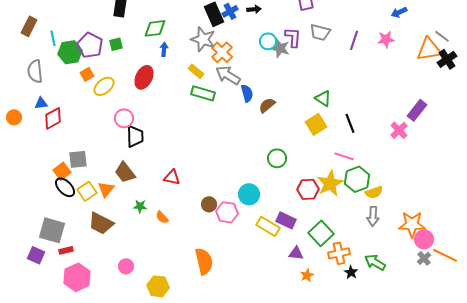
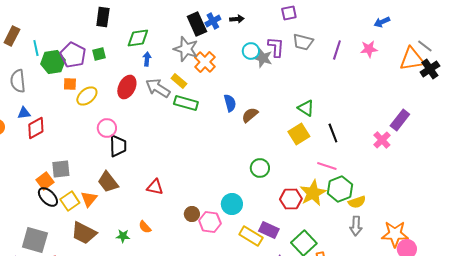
orange square: (87, 74) -> (70, 84), turned 32
gray arrow: (228, 75) -> (158, 88), moved
green star: (140, 206) -> (123, 236), moved

